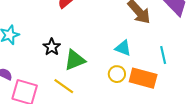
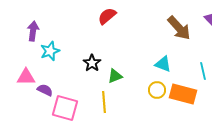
green triangle: (75, 60) -> (115, 76), size x0.7
yellow line: (64, 86) -> (104, 102), turned 50

